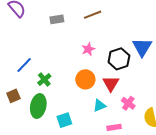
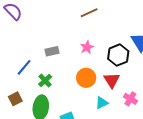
gray rectangle: (57, 19) -> (52, 51), moved

